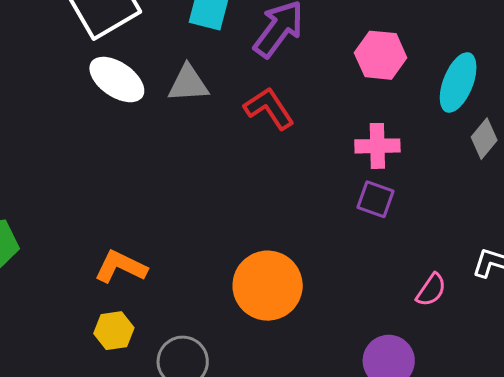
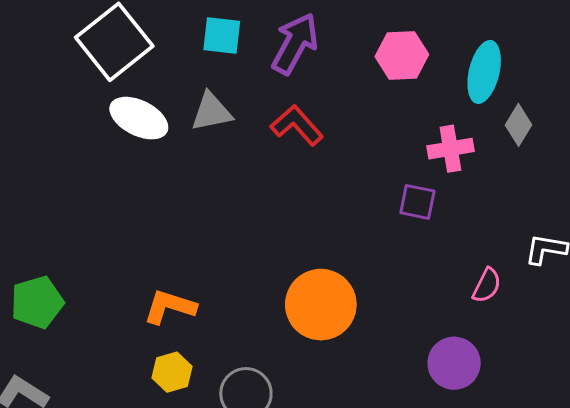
pink cross: (377, 146) -> (450, 149), moved

